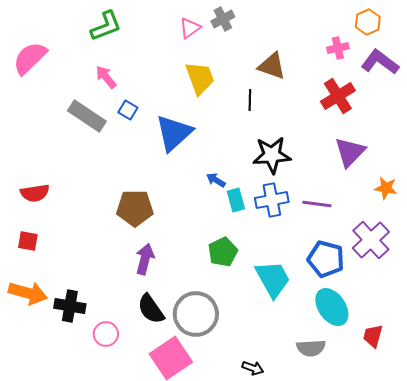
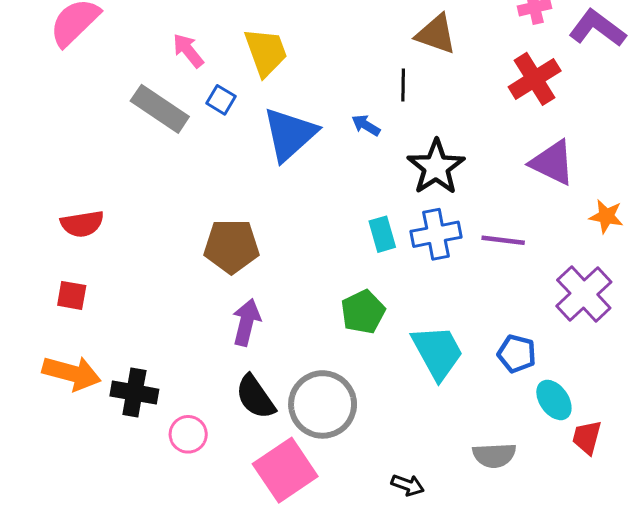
yellow trapezoid: (200, 78) -> (266, 52), moved
purple triangle: (350, 152) -> (552, 163), turned -48
black star: (272, 155) -> (436, 167), turned -30
blue arrow: (216, 180) -> (366, 125), moved
blue pentagon: (326, 259) -> (517, 354), moved, size x0.7
cyan ellipse: (332, 307) -> (554, 400), moved, size x0.7

